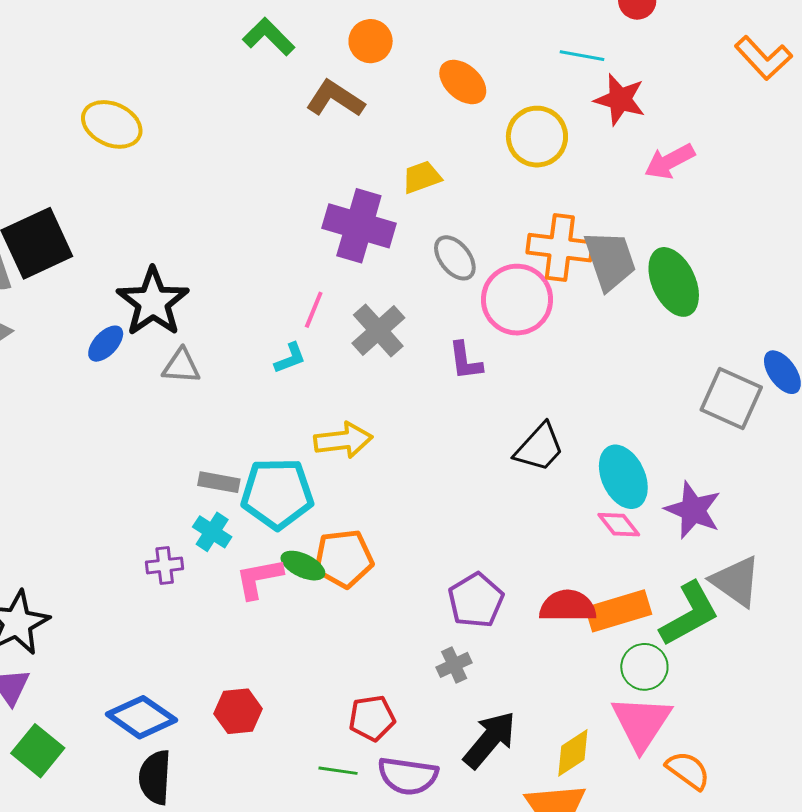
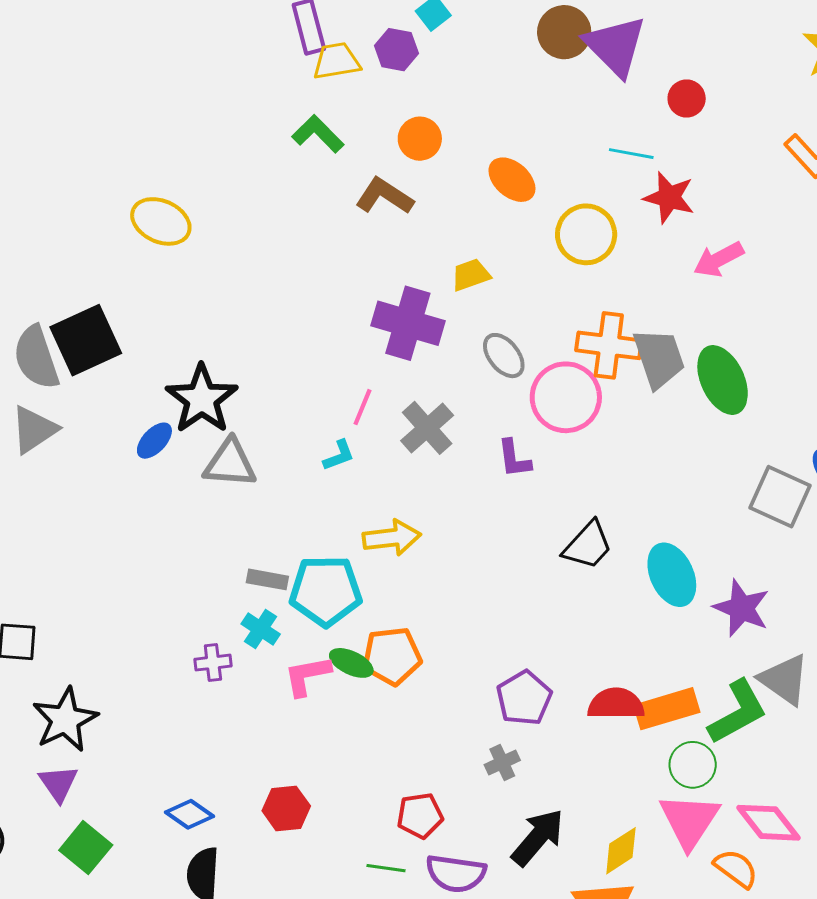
gray triangle: (181, 366) -> (230, 463), size x1.4
pink diamond: (619, 525) -> (768, 823), moved, size x1.5
blue diamond: (141, 717) -> (189, 814), size x0.7

